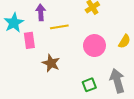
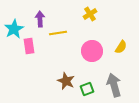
brown star: (51, 63) -> (66, 81), moved

